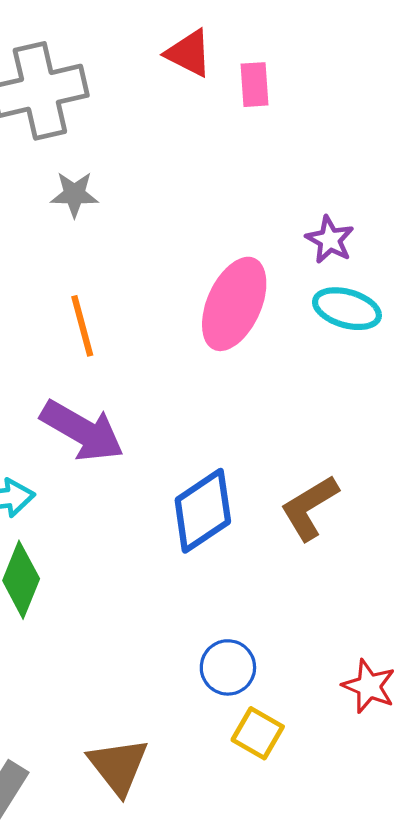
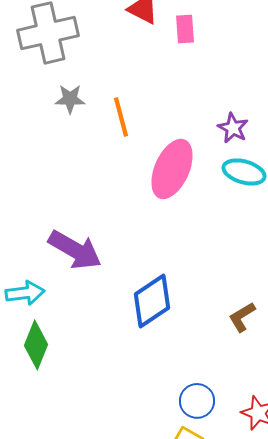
orange line: (82, 326) -> (121, 117), moved
brown L-shape: (309, 508) -> (242, 317), moved, size x0.7
blue circle: (228, 667) -> (197, 401), moved

